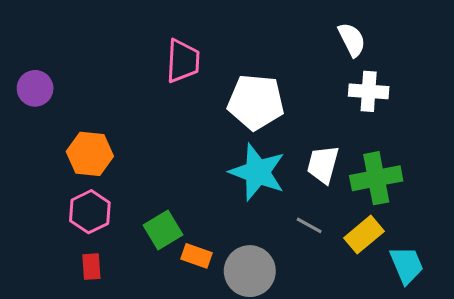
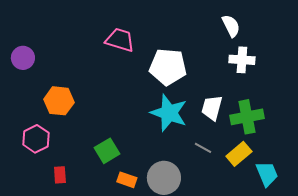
pink trapezoid: (183, 61) -> (120, 40), turned -76
pink hexagon: (90, 212) -> (36, 139), moved
orange rectangle: (196, 256) -> (127, 180), moved

